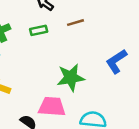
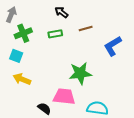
blue L-shape: (116, 61) -> (113, 46), moved

